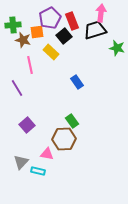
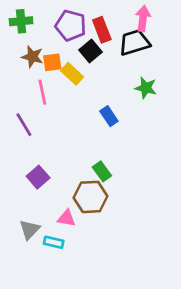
purple pentagon: (50, 18) -> (71, 25), turned -30
green cross: (13, 25) -> (21, 21), moved
orange square: (37, 32) -> (52, 62), moved
green star: (117, 48) -> (146, 88), moved

